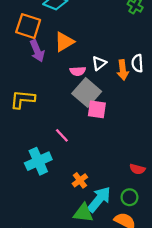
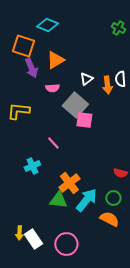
pink semicircle: (78, 71) -> (52, 88), moved
cyan cross: (38, 161) -> (32, 166), size x0.7
orange cross: (80, 180) -> (69, 183), size x1.5
green triangle: (83, 213) -> (58, 200), moved

